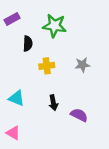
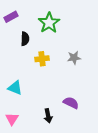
green star: (54, 26) -> (49, 23), turned 30
black arrow: (53, 103) -> (48, 116), moved
pink triangle: (13, 133) -> (12, 119), turned 32

